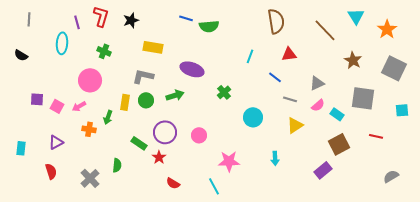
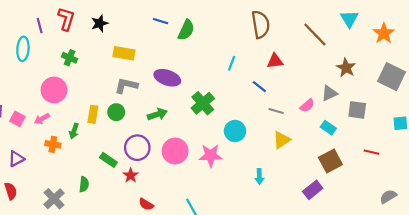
green semicircle: (209, 26) -> (186, 30), turned -60
gray L-shape: (143, 76) -> (126, 85), moved
gray triangle: (317, 83) -> (329, 93), moved
green cross: (224, 92) -> (203, 103), size x1.5
green arrow: (175, 95) -> (157, 114), moved
gray square: (363, 98) -> (357, 110), size x0.7
pink semicircle: (318, 105) -> (307, 105), moved
pink circle: (199, 135) -> (175, 151), size x1.5
pink star: (229, 161) -> (211, 155), moved

